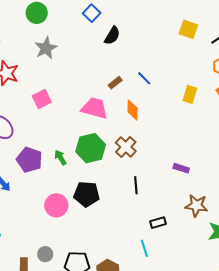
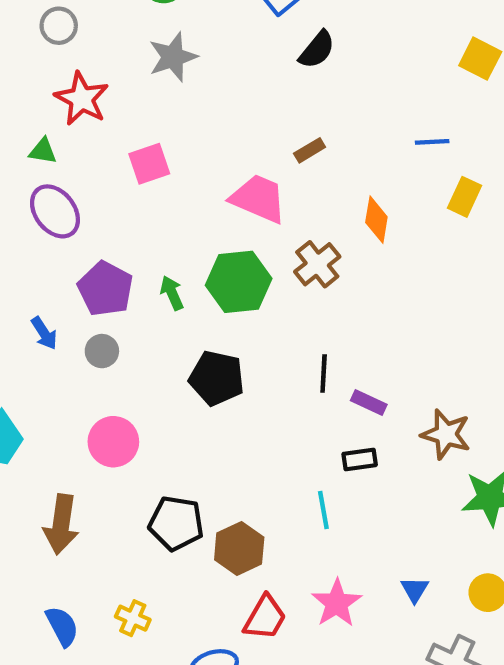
blue line: (144, 78) -> (432, 142), moved, turned -56
orange diamond: (133, 110) -> (376, 220), moved
brown cross: (126, 147) -> (317, 264), moved
purple rectangle: (181, 168) -> (369, 402), moved
pink circle: (56, 205) -> (113, 442), moved
gray circle: (45, 254) -> (102, 351), moved

